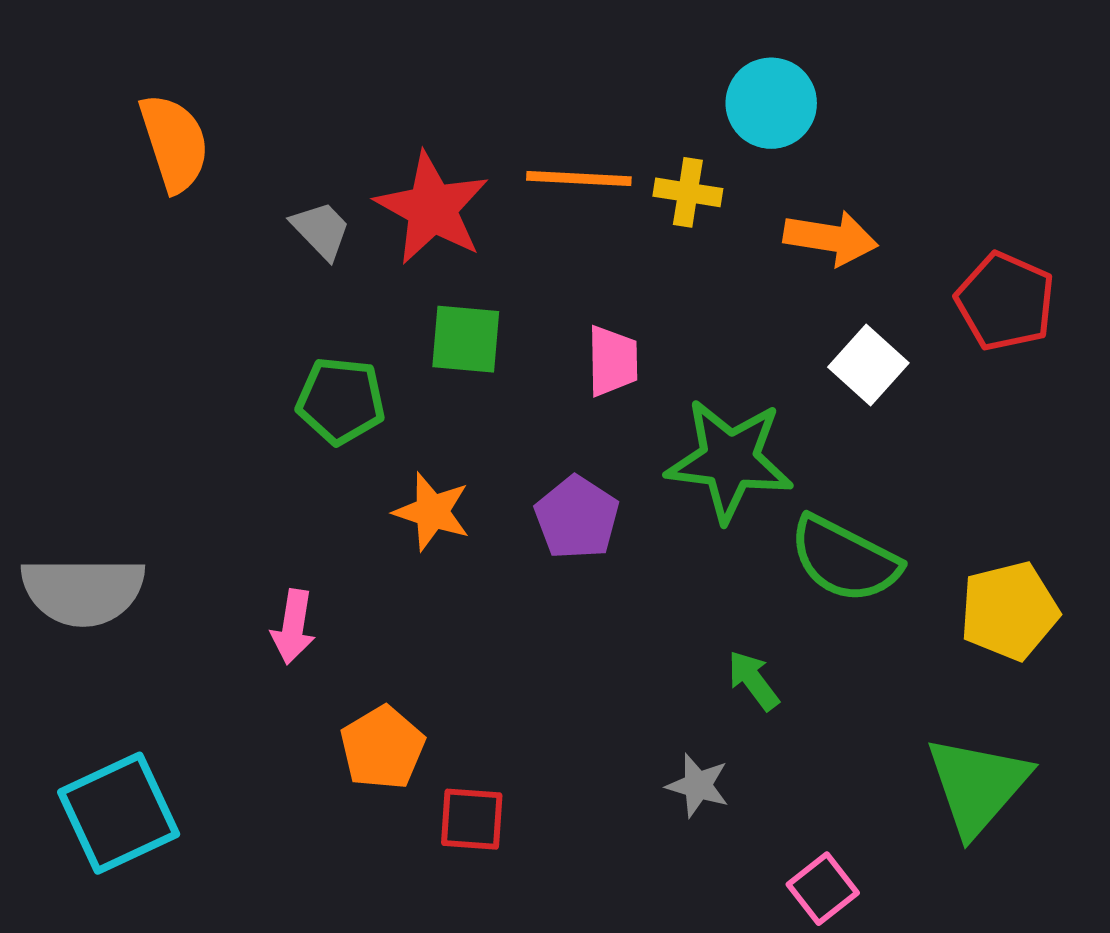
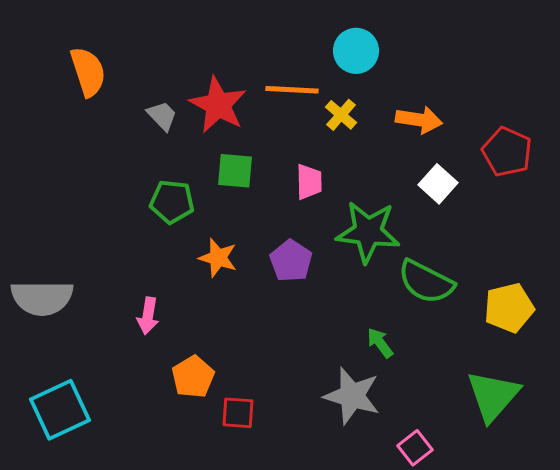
cyan circle: (771, 103) -> (356, 51), moved
yellow cross: (688, 192) -> (341, 115), moved, turned 32
gray star: (698, 785) -> (352, 396), size x1.8

